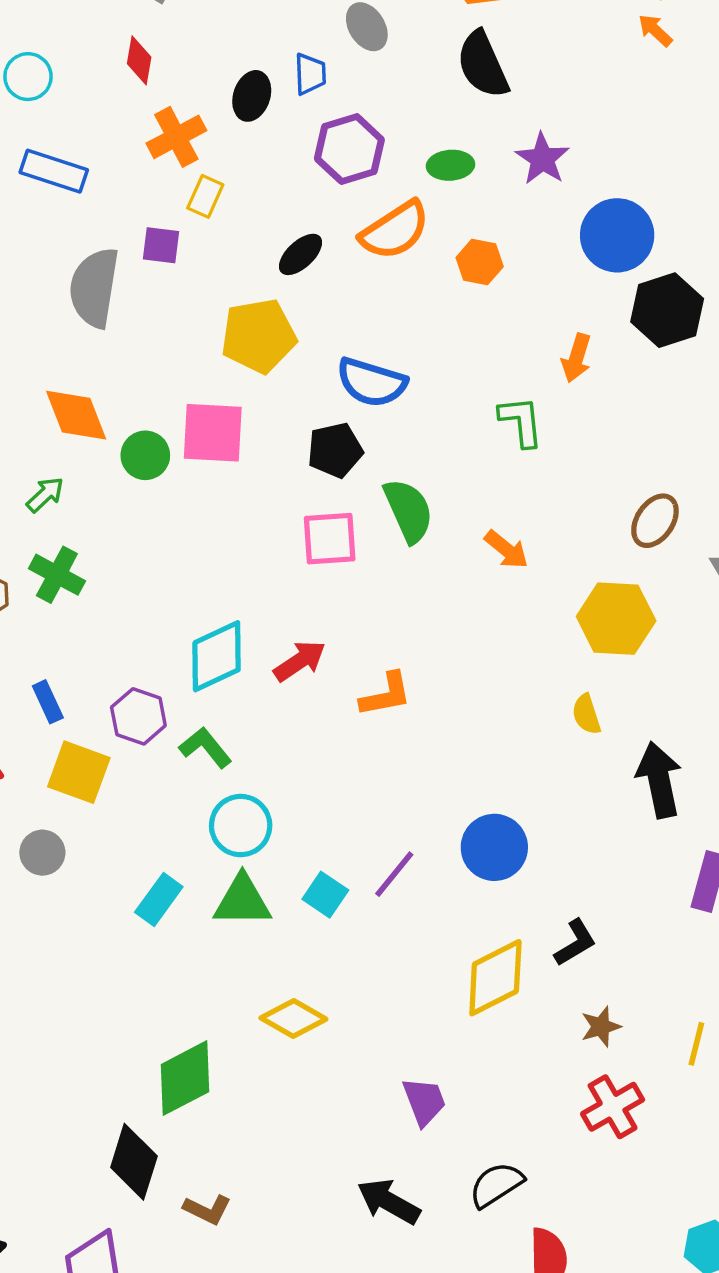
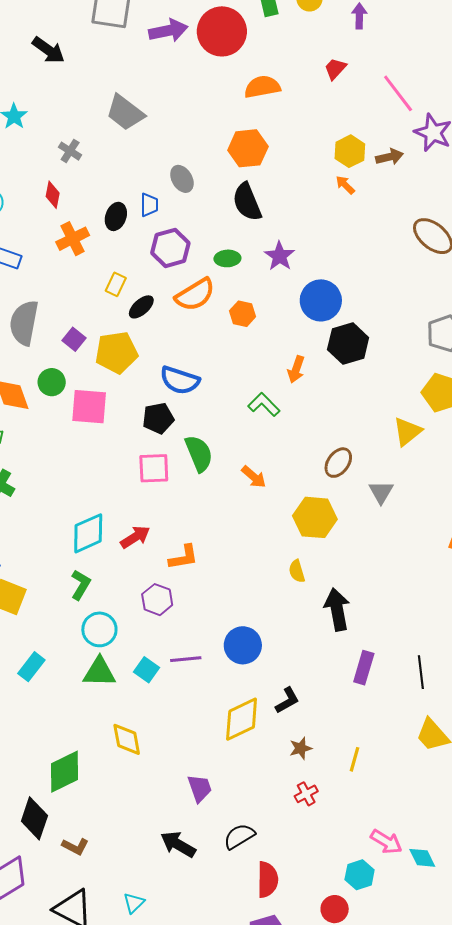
yellow rectangle: (205, 196) -> (116, 284), moved
purple square: (161, 245) -> (74, 339), moved, turned 30
green L-shape: (521, 421) -> (264, 404), turned -40
green circle: (145, 455) -> (52, 382), moved
purple hexagon: (138, 716) -> (157, 600), moved
green L-shape: (205, 747) -> (81, 585), turned 68
purple line: (394, 874) -> (186, 659), turned 44
cyan rectangle: (159, 899) -> (31, 667), moved
yellow diamond: (293, 1019) -> (127, 739), turned 48
red cross: (613, 1107) -> (306, 794), size x0.7

